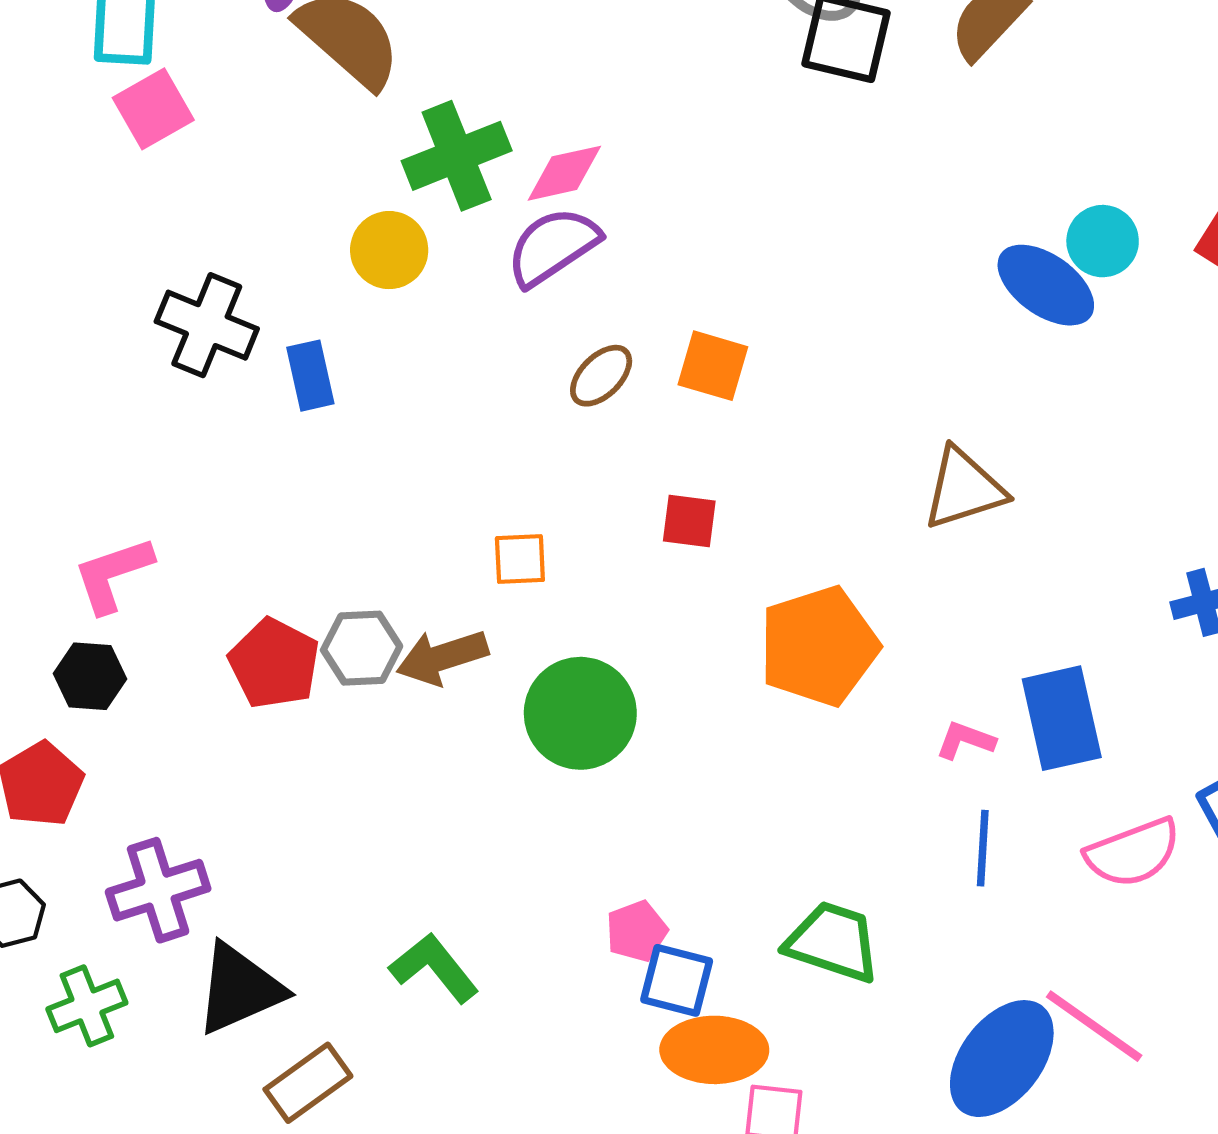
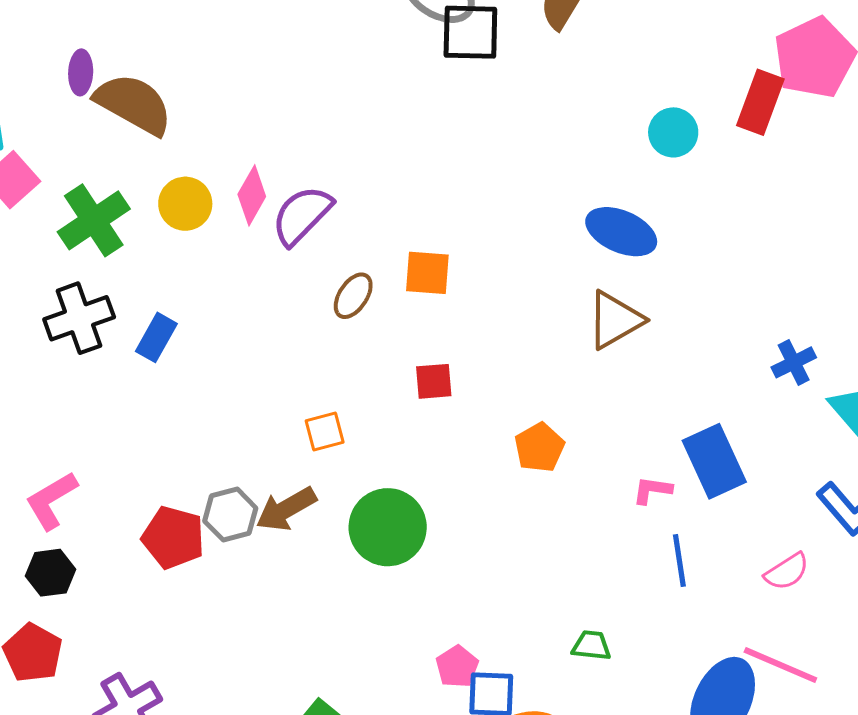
green cross: (457, 156) -> (94, 220), moved
pink diamond: (564, 173) -> (252, 195), moved, turned -36
yellow circle: (389, 250) -> (185, 204), moved
blue ellipse: (1046, 285) -> (621, 232), moved
black cross: (207, 325) -> (79, 318), turned -30
blue rectangle: (310, 376) -> (156, 337), turned 54
orange pentagon: (819, 646) -> (539, 448), size x0.6
pink semicircle: (1133, 853) -> (787, 572), moved, size x0.7
green trapezoid: (833, 942) -> (592, 646), size x0.6

